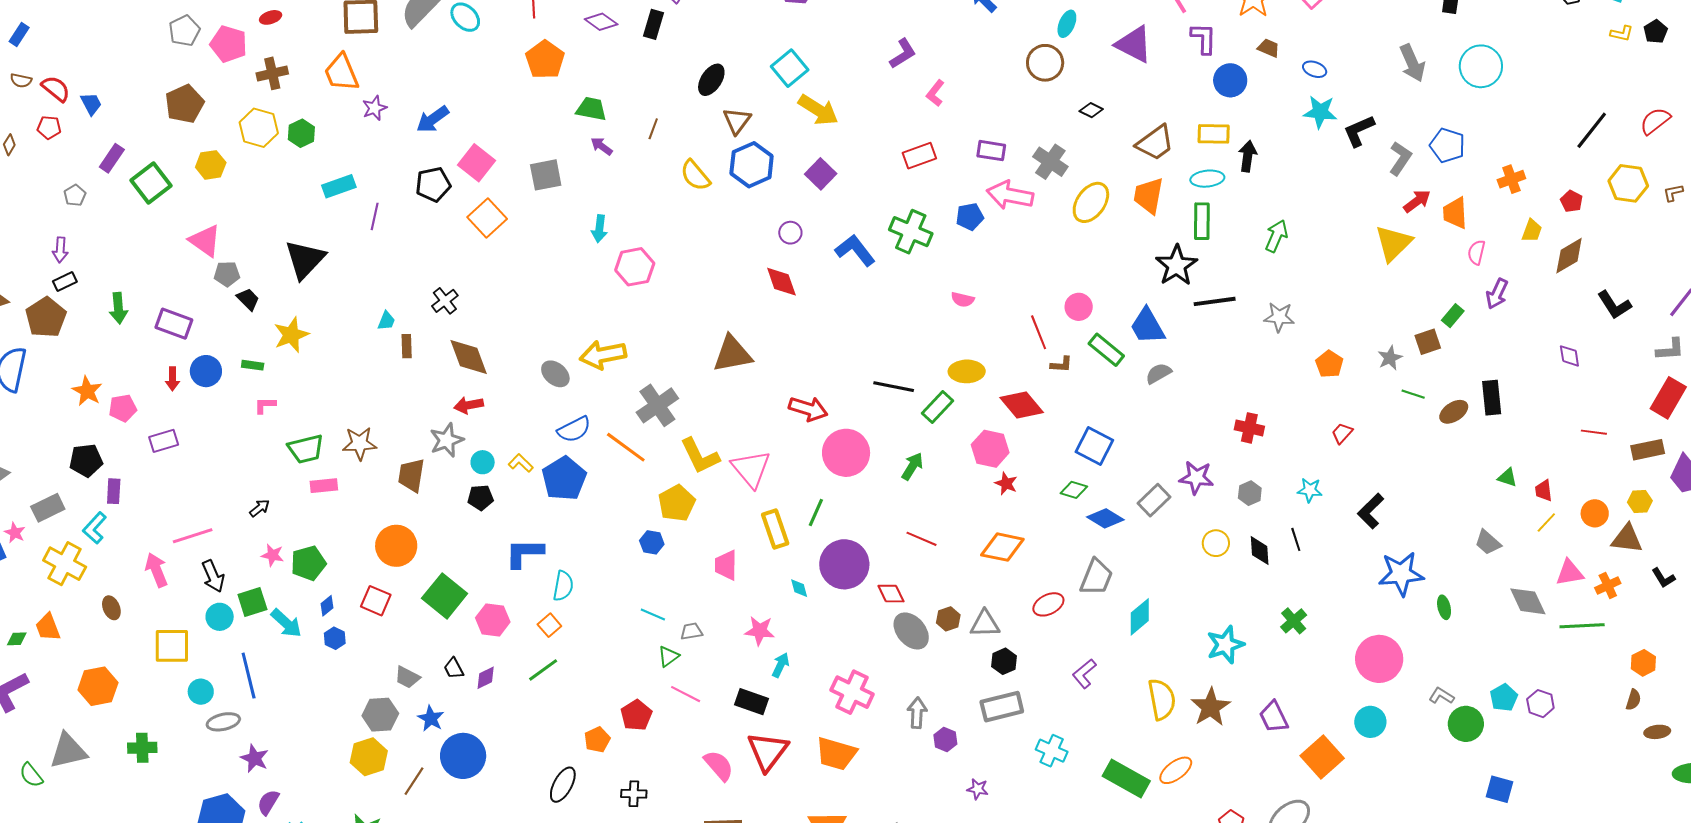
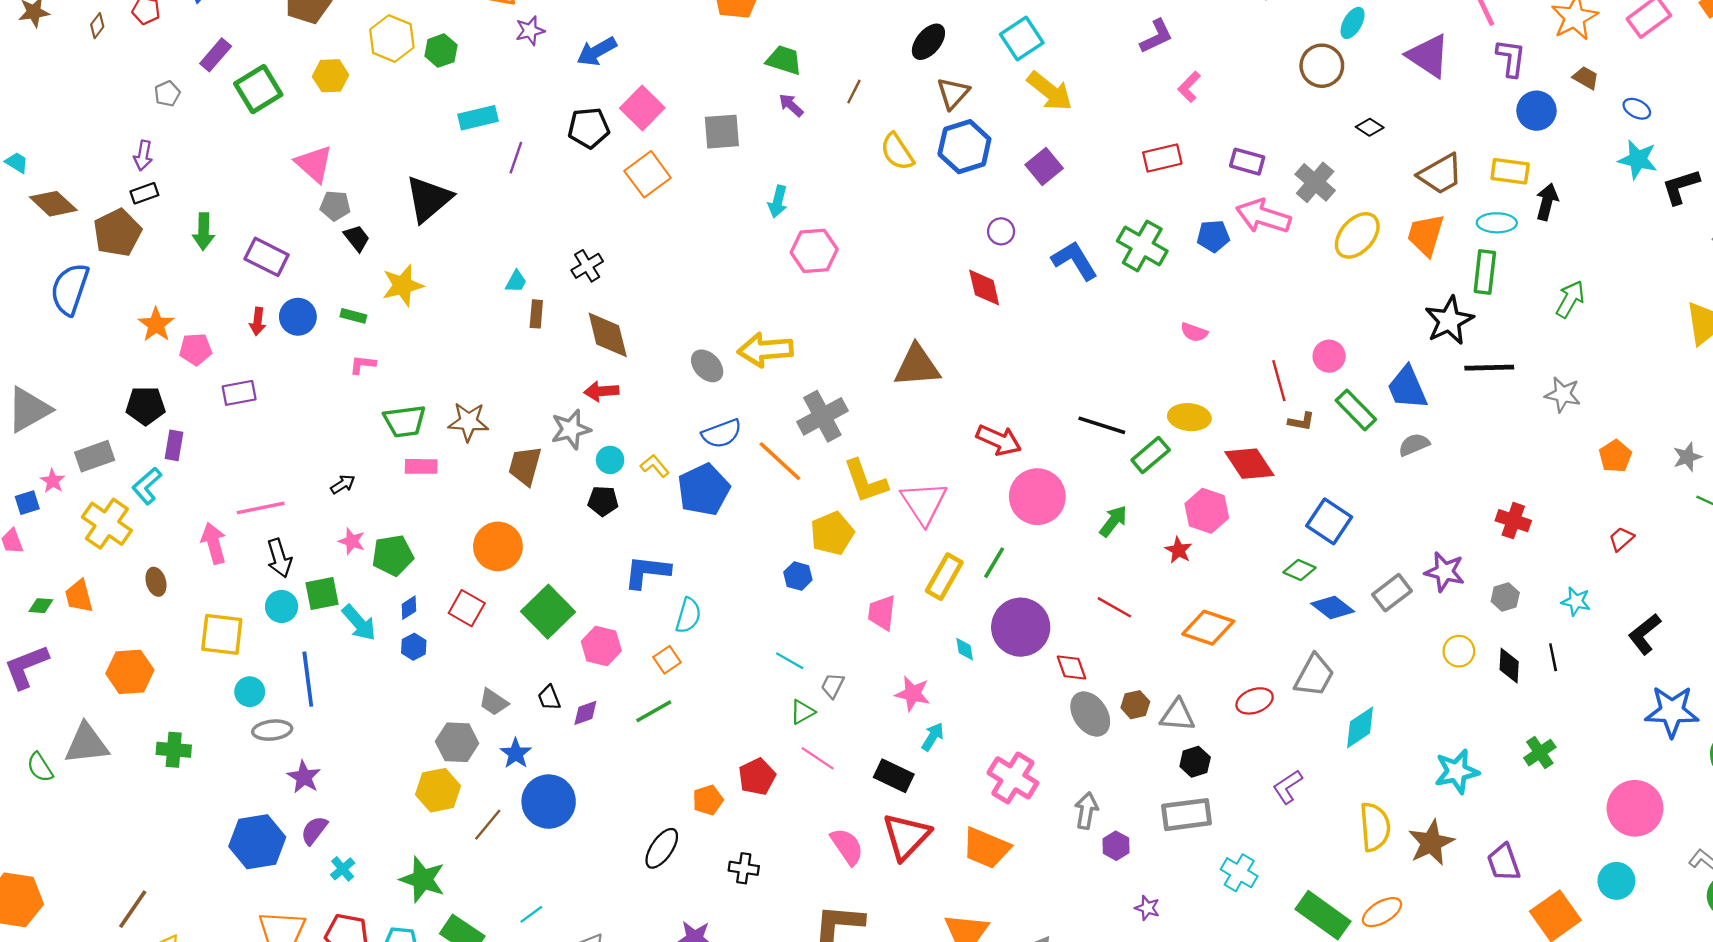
red star: (1006, 483) -> (1179, 550), moved
yellow rectangle: (775, 529) -> (944, 577), turned 42
gray trapezoid: (691, 631) -> (833, 686), turned -60

